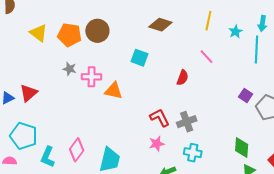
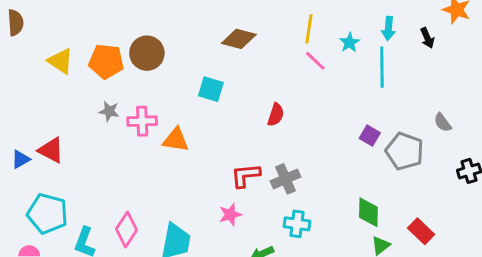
pink line: (206, 57) -> (315, 61), moved
red triangle: (29, 93) -> (51, 150), turned -48
red L-shape: (160, 118) -> (245, 175), turned -65
pink star: (157, 144) -> (230, 215), moved

